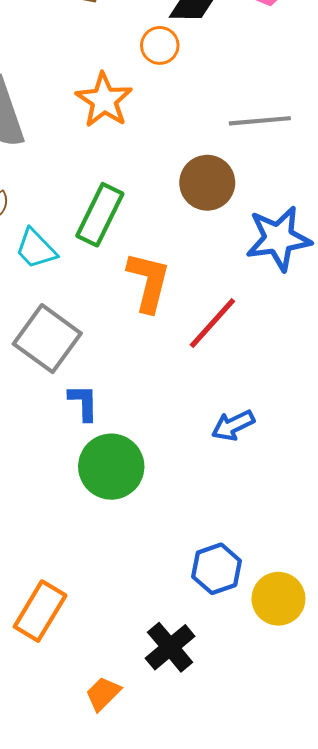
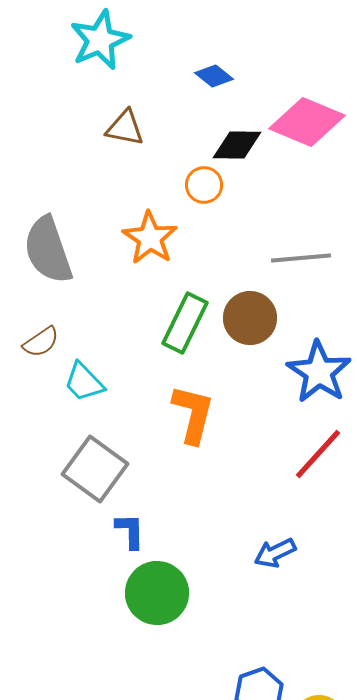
green rectangle: (100, 215) -> (185, 323), moved
blue star: (278, 238) -> (319, 372), turned -30
red line: (212, 323) -> (318, 454), moved

